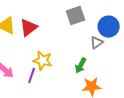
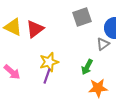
yellow star: (43, 61) -> (49, 62), turned -30
purple line: (32, 76) -> (47, 76), moved

